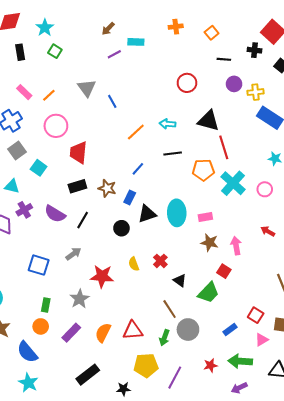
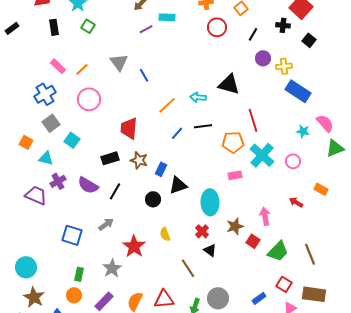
black line: (224, 59) -> (253, 34), turned -64
red circle: (187, 83) -> (217, 27), moved
black triangle: (208, 121) -> (229, 84), moved
red trapezoid: (78, 152) -> (129, 128), moved
blue line: (138, 169) -> (177, 133), moved
cyan ellipse: (177, 213) -> (210, 202), moved
pink rectangle: (205, 217) -> (235, 175), moved
brown star: (209, 243) -> (235, 226), moved, turned -30
red cross: (160, 261) -> (202, 231), moved
red star: (102, 276) -> (134, 246), turned 30
green trapezoid: (208, 293) -> (278, 251), moved
brown line: (170, 309) -> (188, 268), moved

